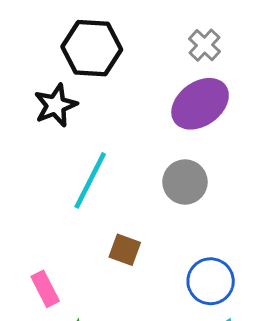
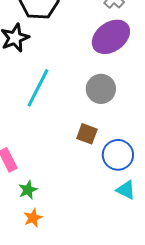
brown square: (125, 250) -> (87, 134), moved

